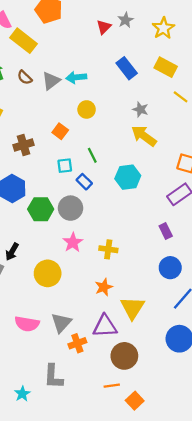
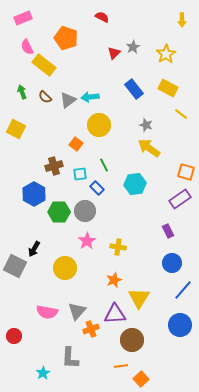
yellow circle: (87, 109) -> (99, 125), size x1.5
brown cross: (24, 145) -> (54, 166), moved

